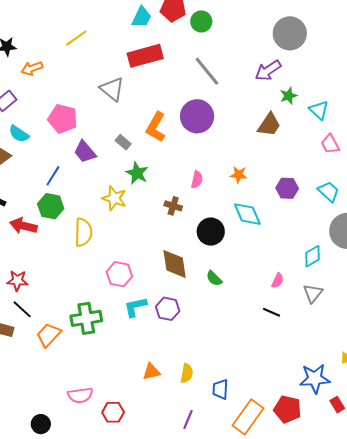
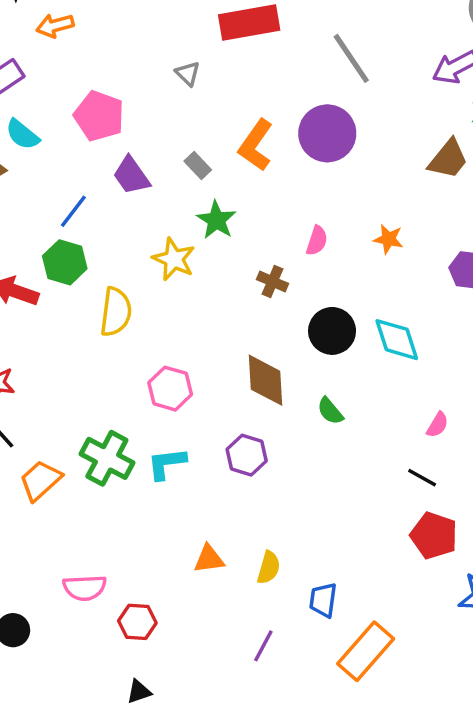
gray triangle: (112, 89) -> (188, 74), size x0.6
cyan diamond: (247, 214) -> (397, 340), moved
cyan L-shape: (135, 307) -> (167, 464), moved
green cross: (86, 318) -> (107, 458), turned 32
red pentagon: (287, 409) -> (434, 536), moved

